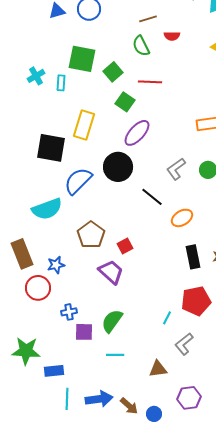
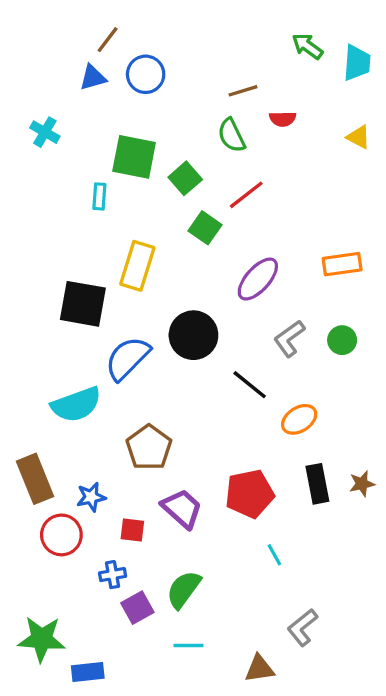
cyan cross: (36, 76) -> (45, 132), moved, turned -30
red line: (150, 82) -> (246, 195), turned -40
purple ellipse: (137, 133) -> (258, 279), moved
red square: (125, 246) -> (132, 530), moved, turned 35
red pentagon: (196, 301) -> (250, 494), moved
cyan line: (167, 318) -> (274, 555), moved, turned -56
purple square: (84, 332) -> (137, 608), turned -30

